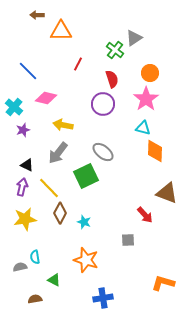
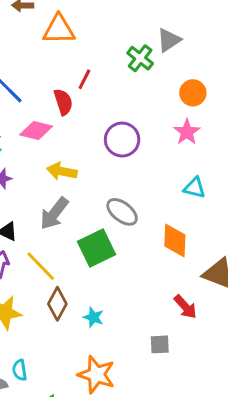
red semicircle: (112, 79) -> (63, 102), moved
pink star: (146, 99) -> (187, 132), size x0.7
cyan triangle: (143, 128) -> (194, 188), moved
orange diamond: (155, 151) -> (175, 240), moved

